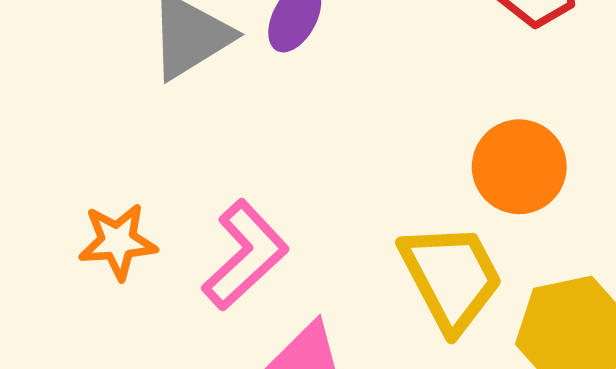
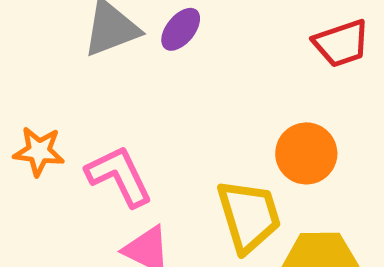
pink L-shape: (245, 255) -> (119, 176), turned -84

